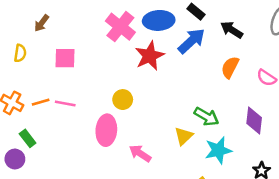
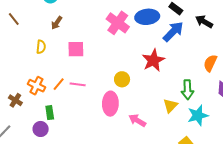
red star: (150, 56) -> (153, 60), moved
orange semicircle: (230, 67) -> (210, 63), moved
orange line: (41, 102) -> (59, 84), turned -32
green arrow: (206, 117) -> (187, 90), turned 60
green rectangle: (28, 138) -> (50, 113), turned 32

